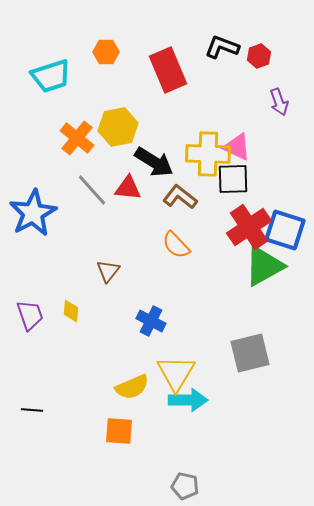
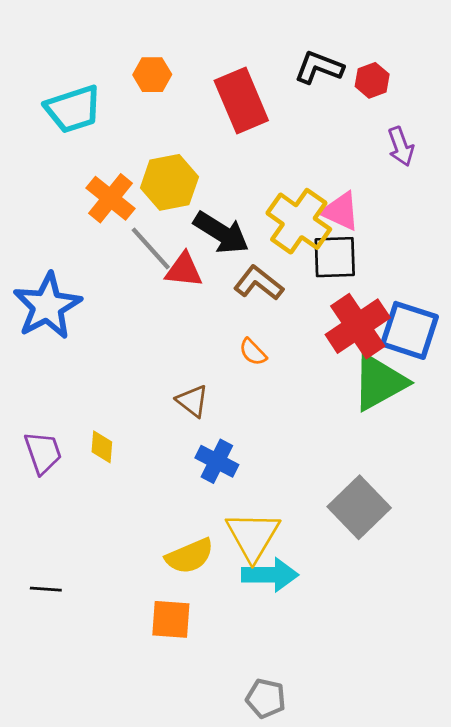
yellow cross: (208, 154) -> (299, 221), turned 33
gray line: (92, 190) -> (151, 249), moved
orange semicircle: (176, 245) -> (253, 352), size x0.7
brown triangle: (108, 271) -> (192, 401), moved, turned -30
gray square: (250, 353) -> (359, 507), turned -30

